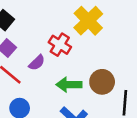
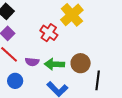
purple semicircle: (37, 63) -> (32, 62), moved, turned 48

